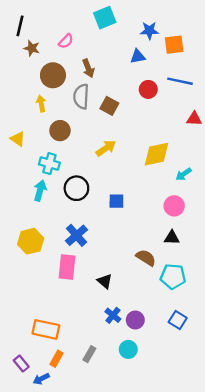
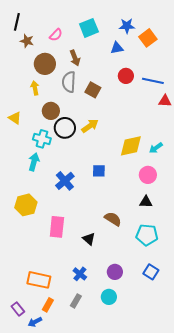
cyan square: (105, 18) -> (89, 28), moved
orange square: (174, 45) -> (148, 38), turned -30
blue line: (180, 81) -> (153, 81), moved
yellow diamond: (156, 154) -> (131, 146), moved
black circle: (76, 188) -> (65, 128), moved
blue cross: (76, 235) -> (65, 181), moved
brown semicircle: (146, 258) -> (113, 219), moved
blue cross: (113, 315) -> (80, 274), moved

